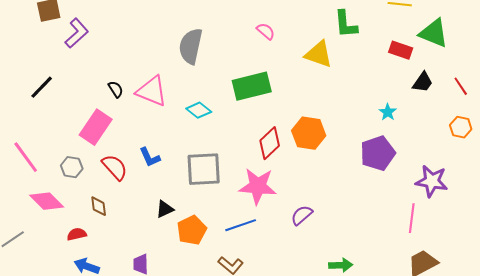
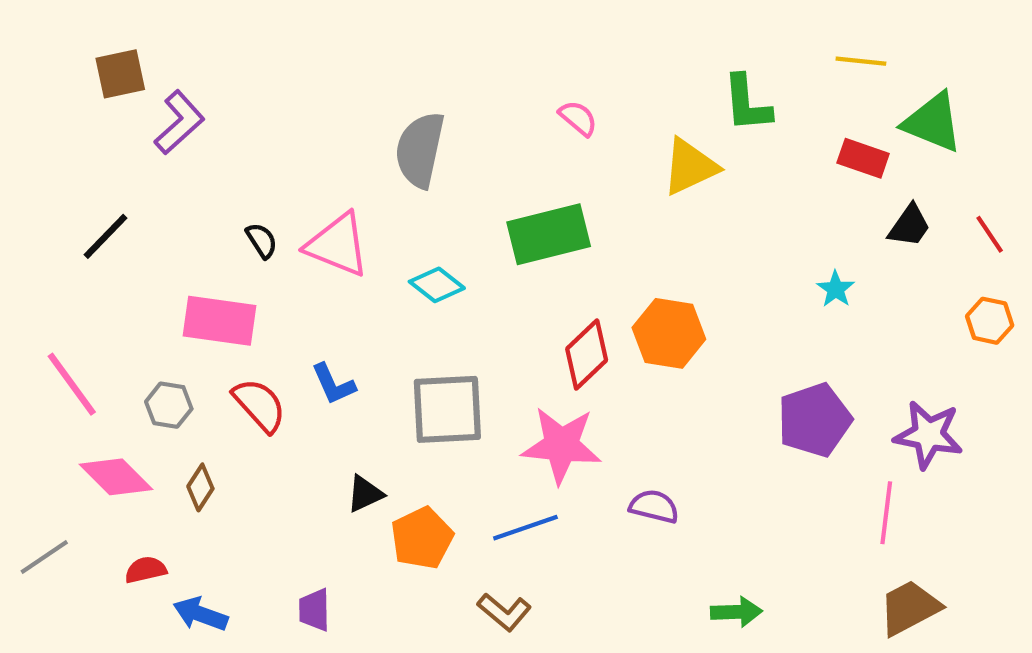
yellow triangle: (319, 54) -> (690, 167), turned -44
pink rectangle: (96, 127) -> (219, 321), turned 64
purple pentagon: (378, 153) -> (814, 420), moved
brown diamond: (99, 206) -> (200, 487), moved, turned 40
purple semicircle: (302, 215) -> (654, 506), turned 55
red semicircle: (77, 234) -> (146, 570), moved

